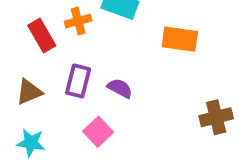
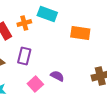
purple semicircle: (120, 88) -> (57, 76), moved

